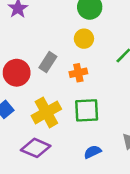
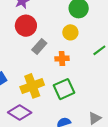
red circle: (17, 73) -> (26, 26), moved
green square: (87, 110) -> (64, 89), turned -30

